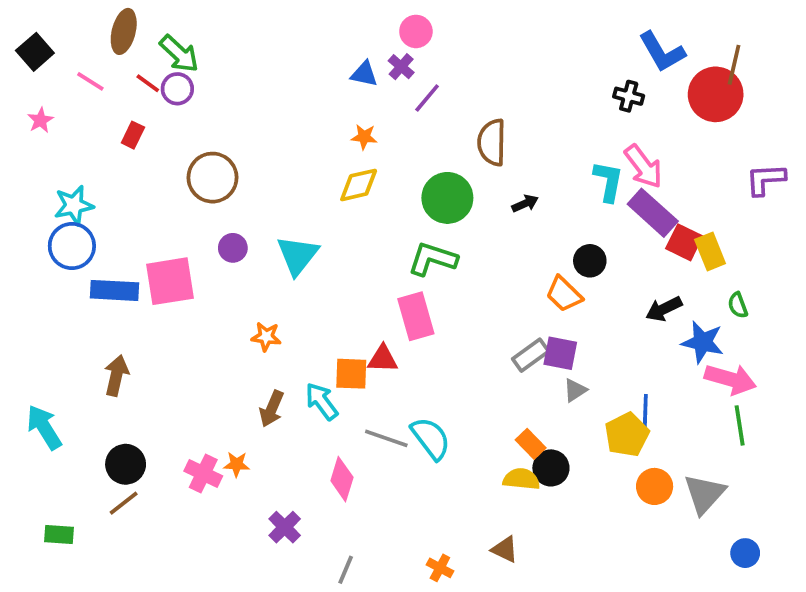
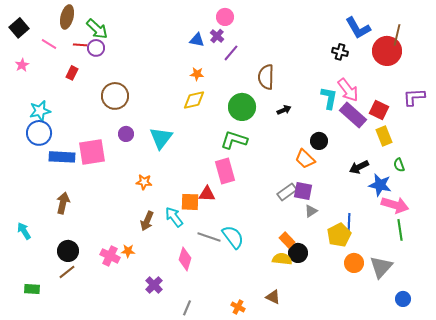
red line: (148, 83) -> (80, 45), turned -32
red square: (684, 242) -> (379, 110), moved
cyan arrow: (44, 427) -> (24, 231), size x0.7

